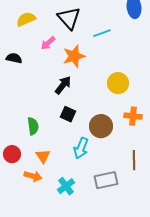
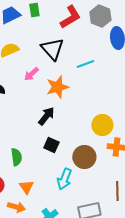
yellow circle: (118, 83) -> (102, 125), moved

